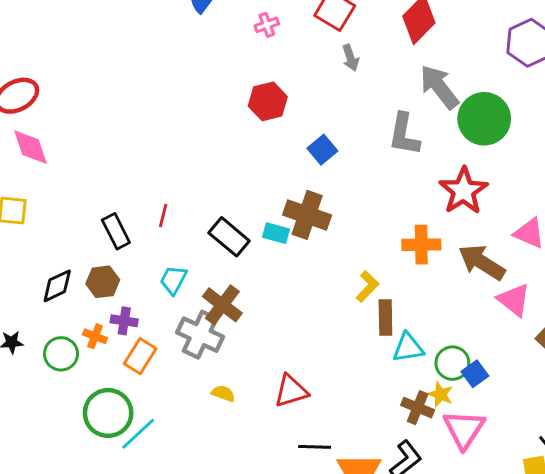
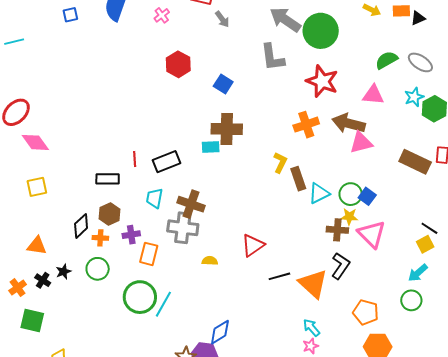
black rectangle: (116, 231) -> (108, 179), turned -45
black rectangle: (229, 237) -> (166, 162), moved, turned -44
pink triangle: (514, 300) -> (361, 143), moved, turned -35
orange cross: (95, 336) -> (100, 238), moved

